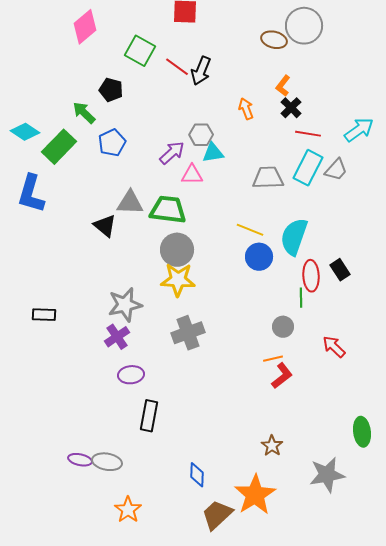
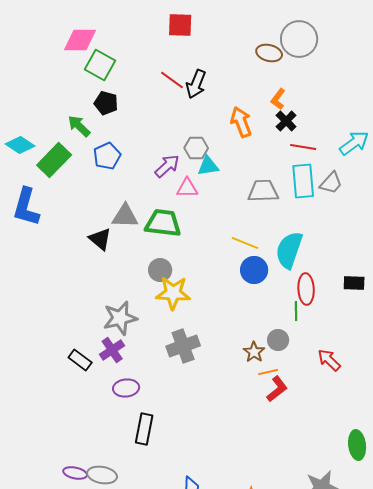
pink diamond: (85, 27) -> (80, 40), turned 40
green square: (140, 51) -> (100, 65), moved
orange arrow: (246, 109) -> (241, 122), size x1.4
cyan rectangle: (308, 168) -> (303, 181), turned -32
gray circle: (177, 250) -> (160, 270), moved, size x0.7
black rectangle: (340, 270) -> (354, 283), moved, turned -55
black rectangle: (44, 315) -> (80, 360), moved, turned 35
brown star: (272, 446) -> (254, 352), moved

